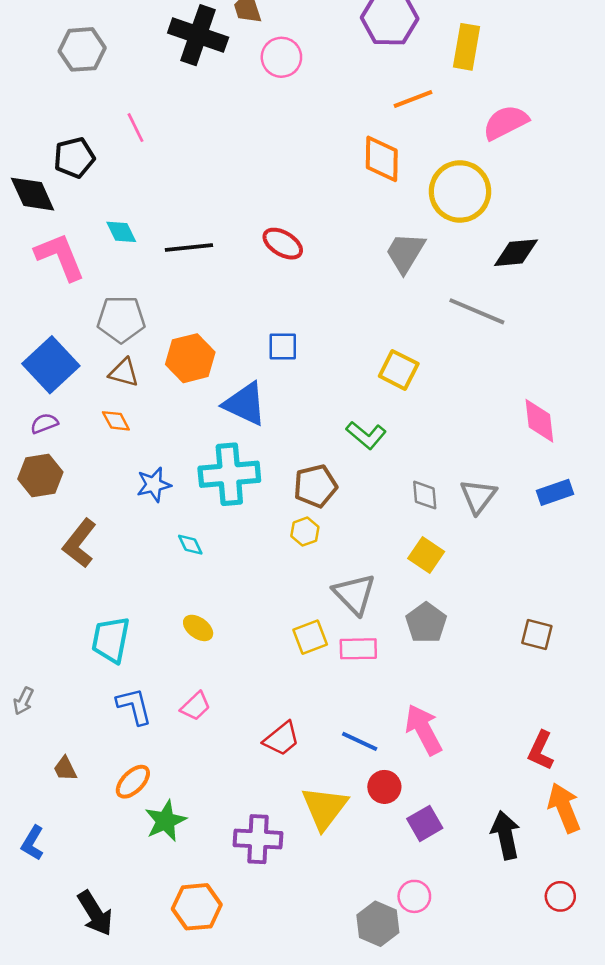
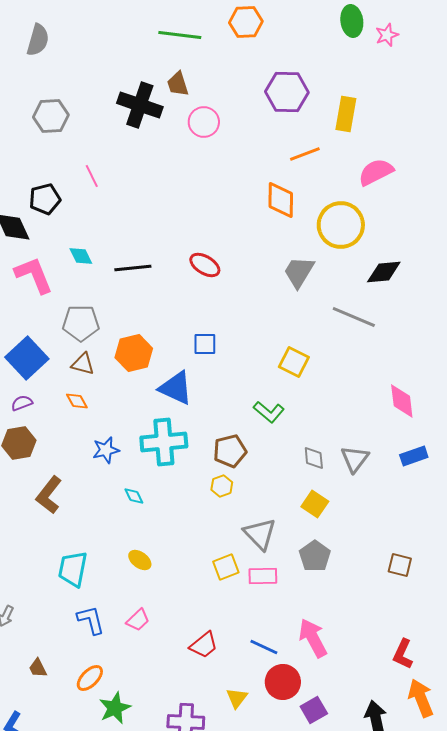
red circle: (384, 787) -> (283, 682), size x1.4
yellow triangle: (324, 808) -> (237, 698), size x0.6

